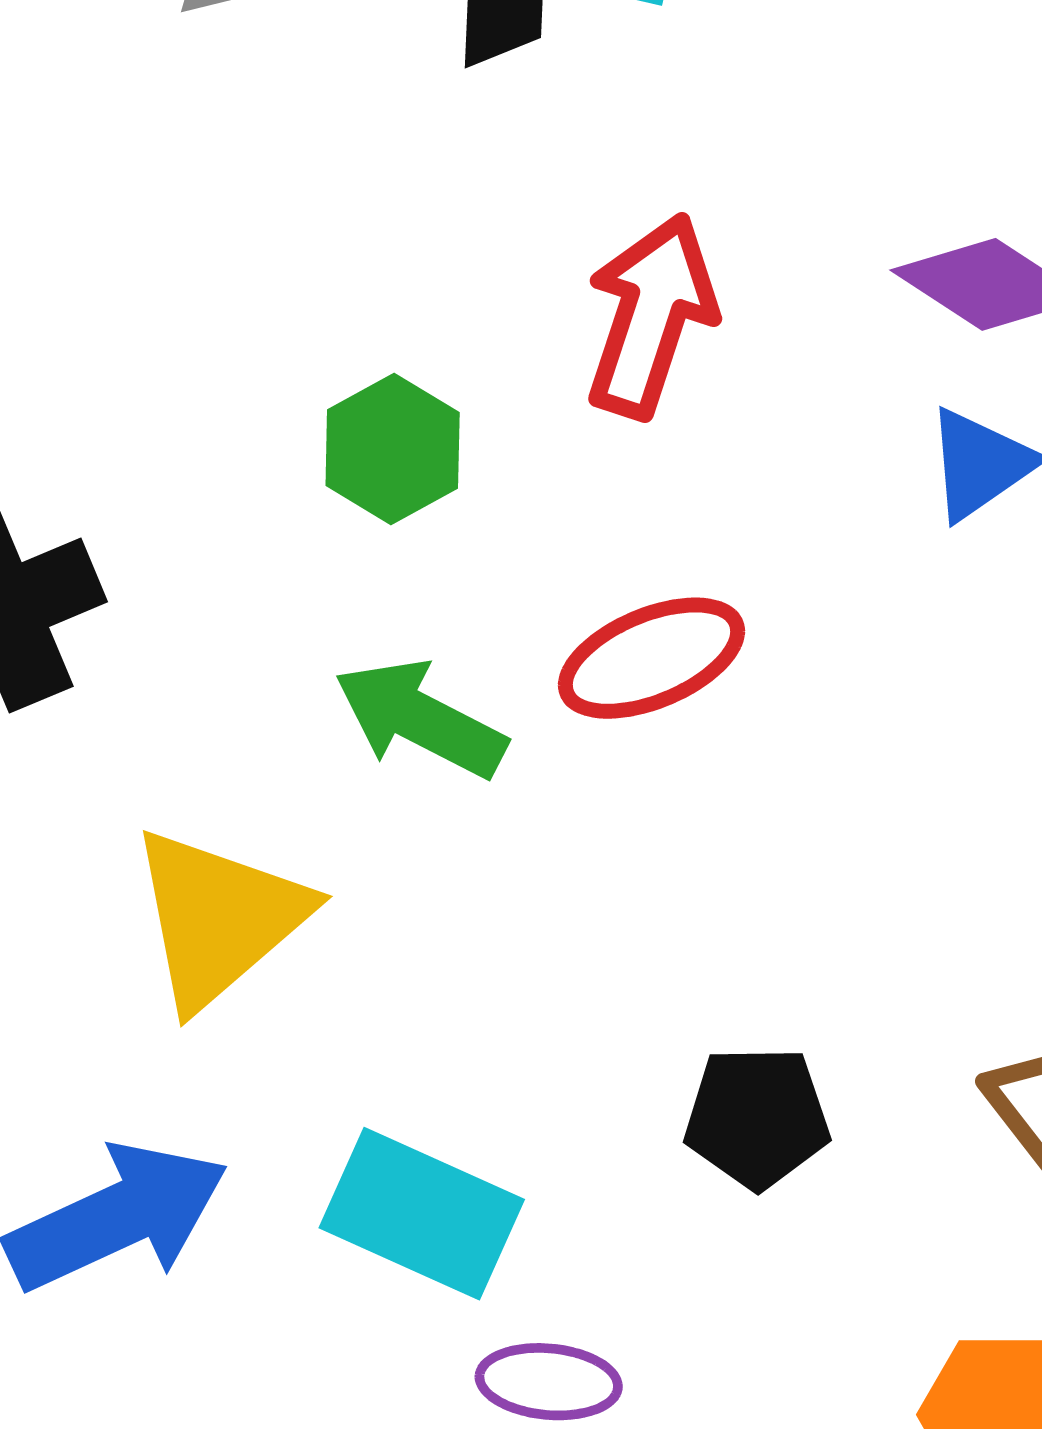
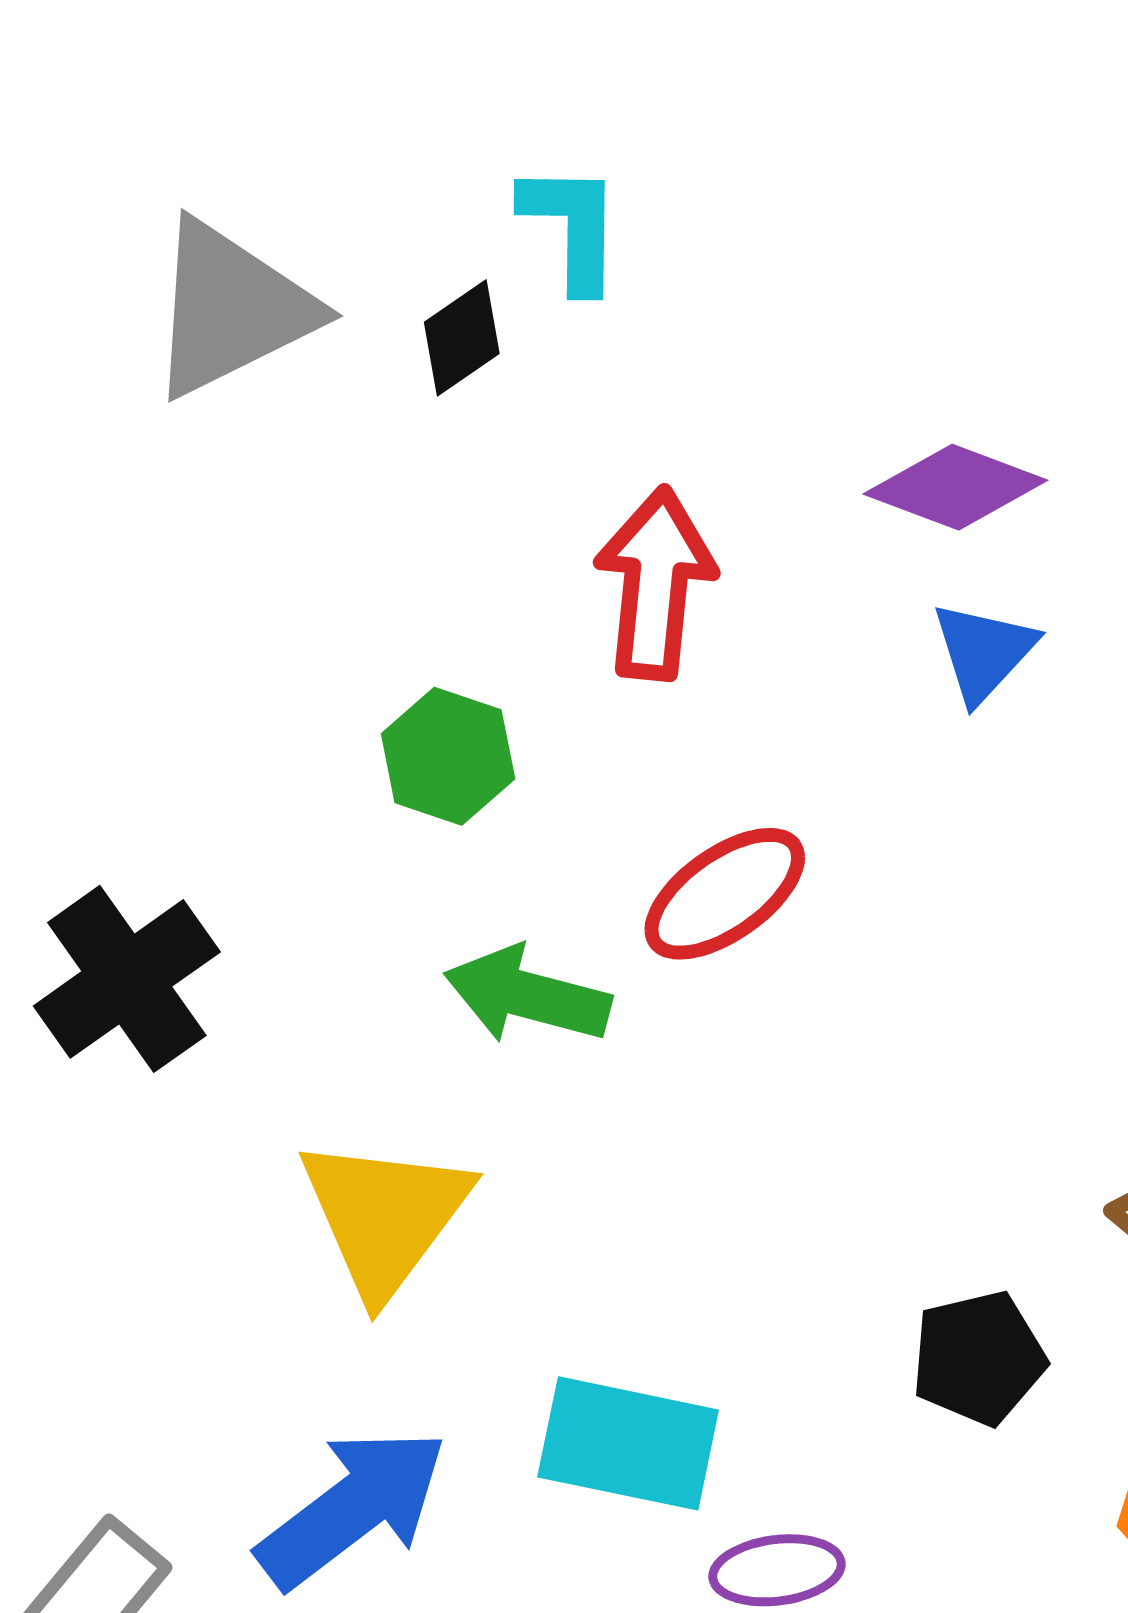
black pentagon: (757, 1117) -> (978, 1358), moved

